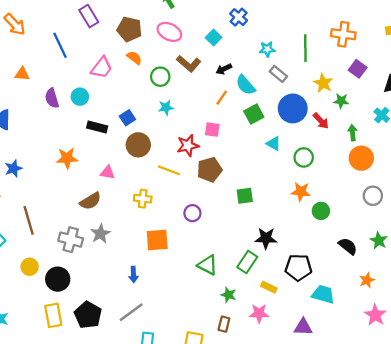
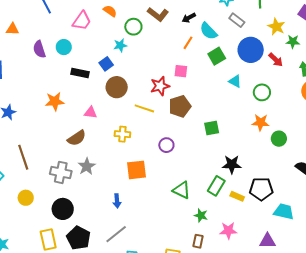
cyan star: (166, 108) -> (120, 45), moved
black circle: (58, 279) -> (63, 209), moved
yellow rectangle: (269, 287) -> (237, 196), moved

